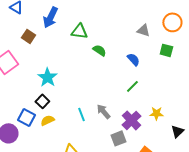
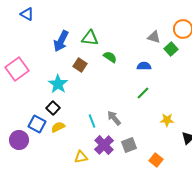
blue arrow: (50, 17) -> (61, 41), moved
brown square: (28, 36) -> (80, 65), moved
green square: (166, 50) -> (171, 49), moved, turned 32
blue semicircle: (133, 59) -> (144, 66), turned -48
purple cross: (131, 120) -> (104, 145), moved

